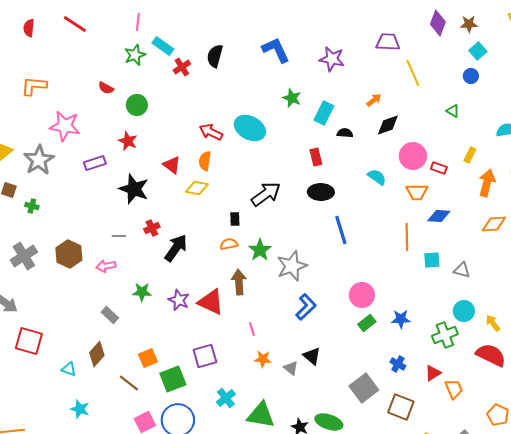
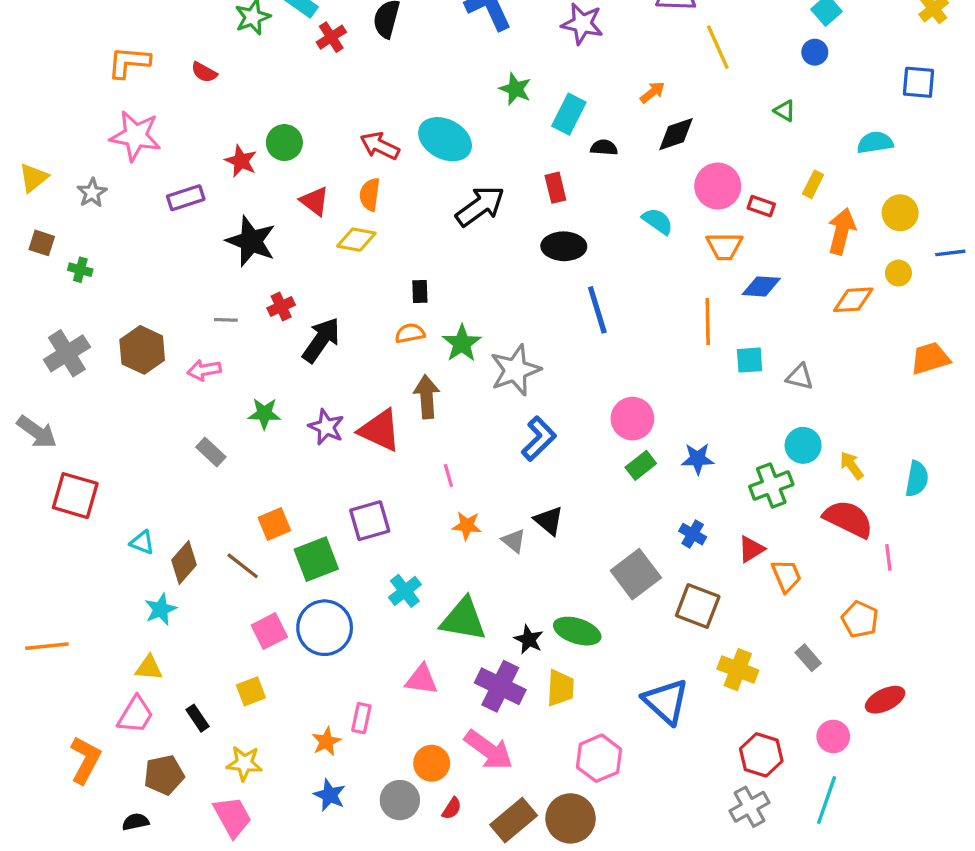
orange L-shape: (34, 86) -> (129, 62), moved
green circle: (137, 105) -> (284, 143), moved
gray star: (39, 160) -> (92, 193), size x0.6
black arrow: (266, 194) -> (480, 206), moved
brown diamond: (97, 354) -> (184, 562), moved
cyan star: (80, 409) -> (161, 609), turned 30

